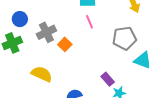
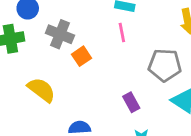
gray cross: (46, 32) -> (60, 34), turned 36
purple rectangle: (108, 79) -> (131, 102), moved

